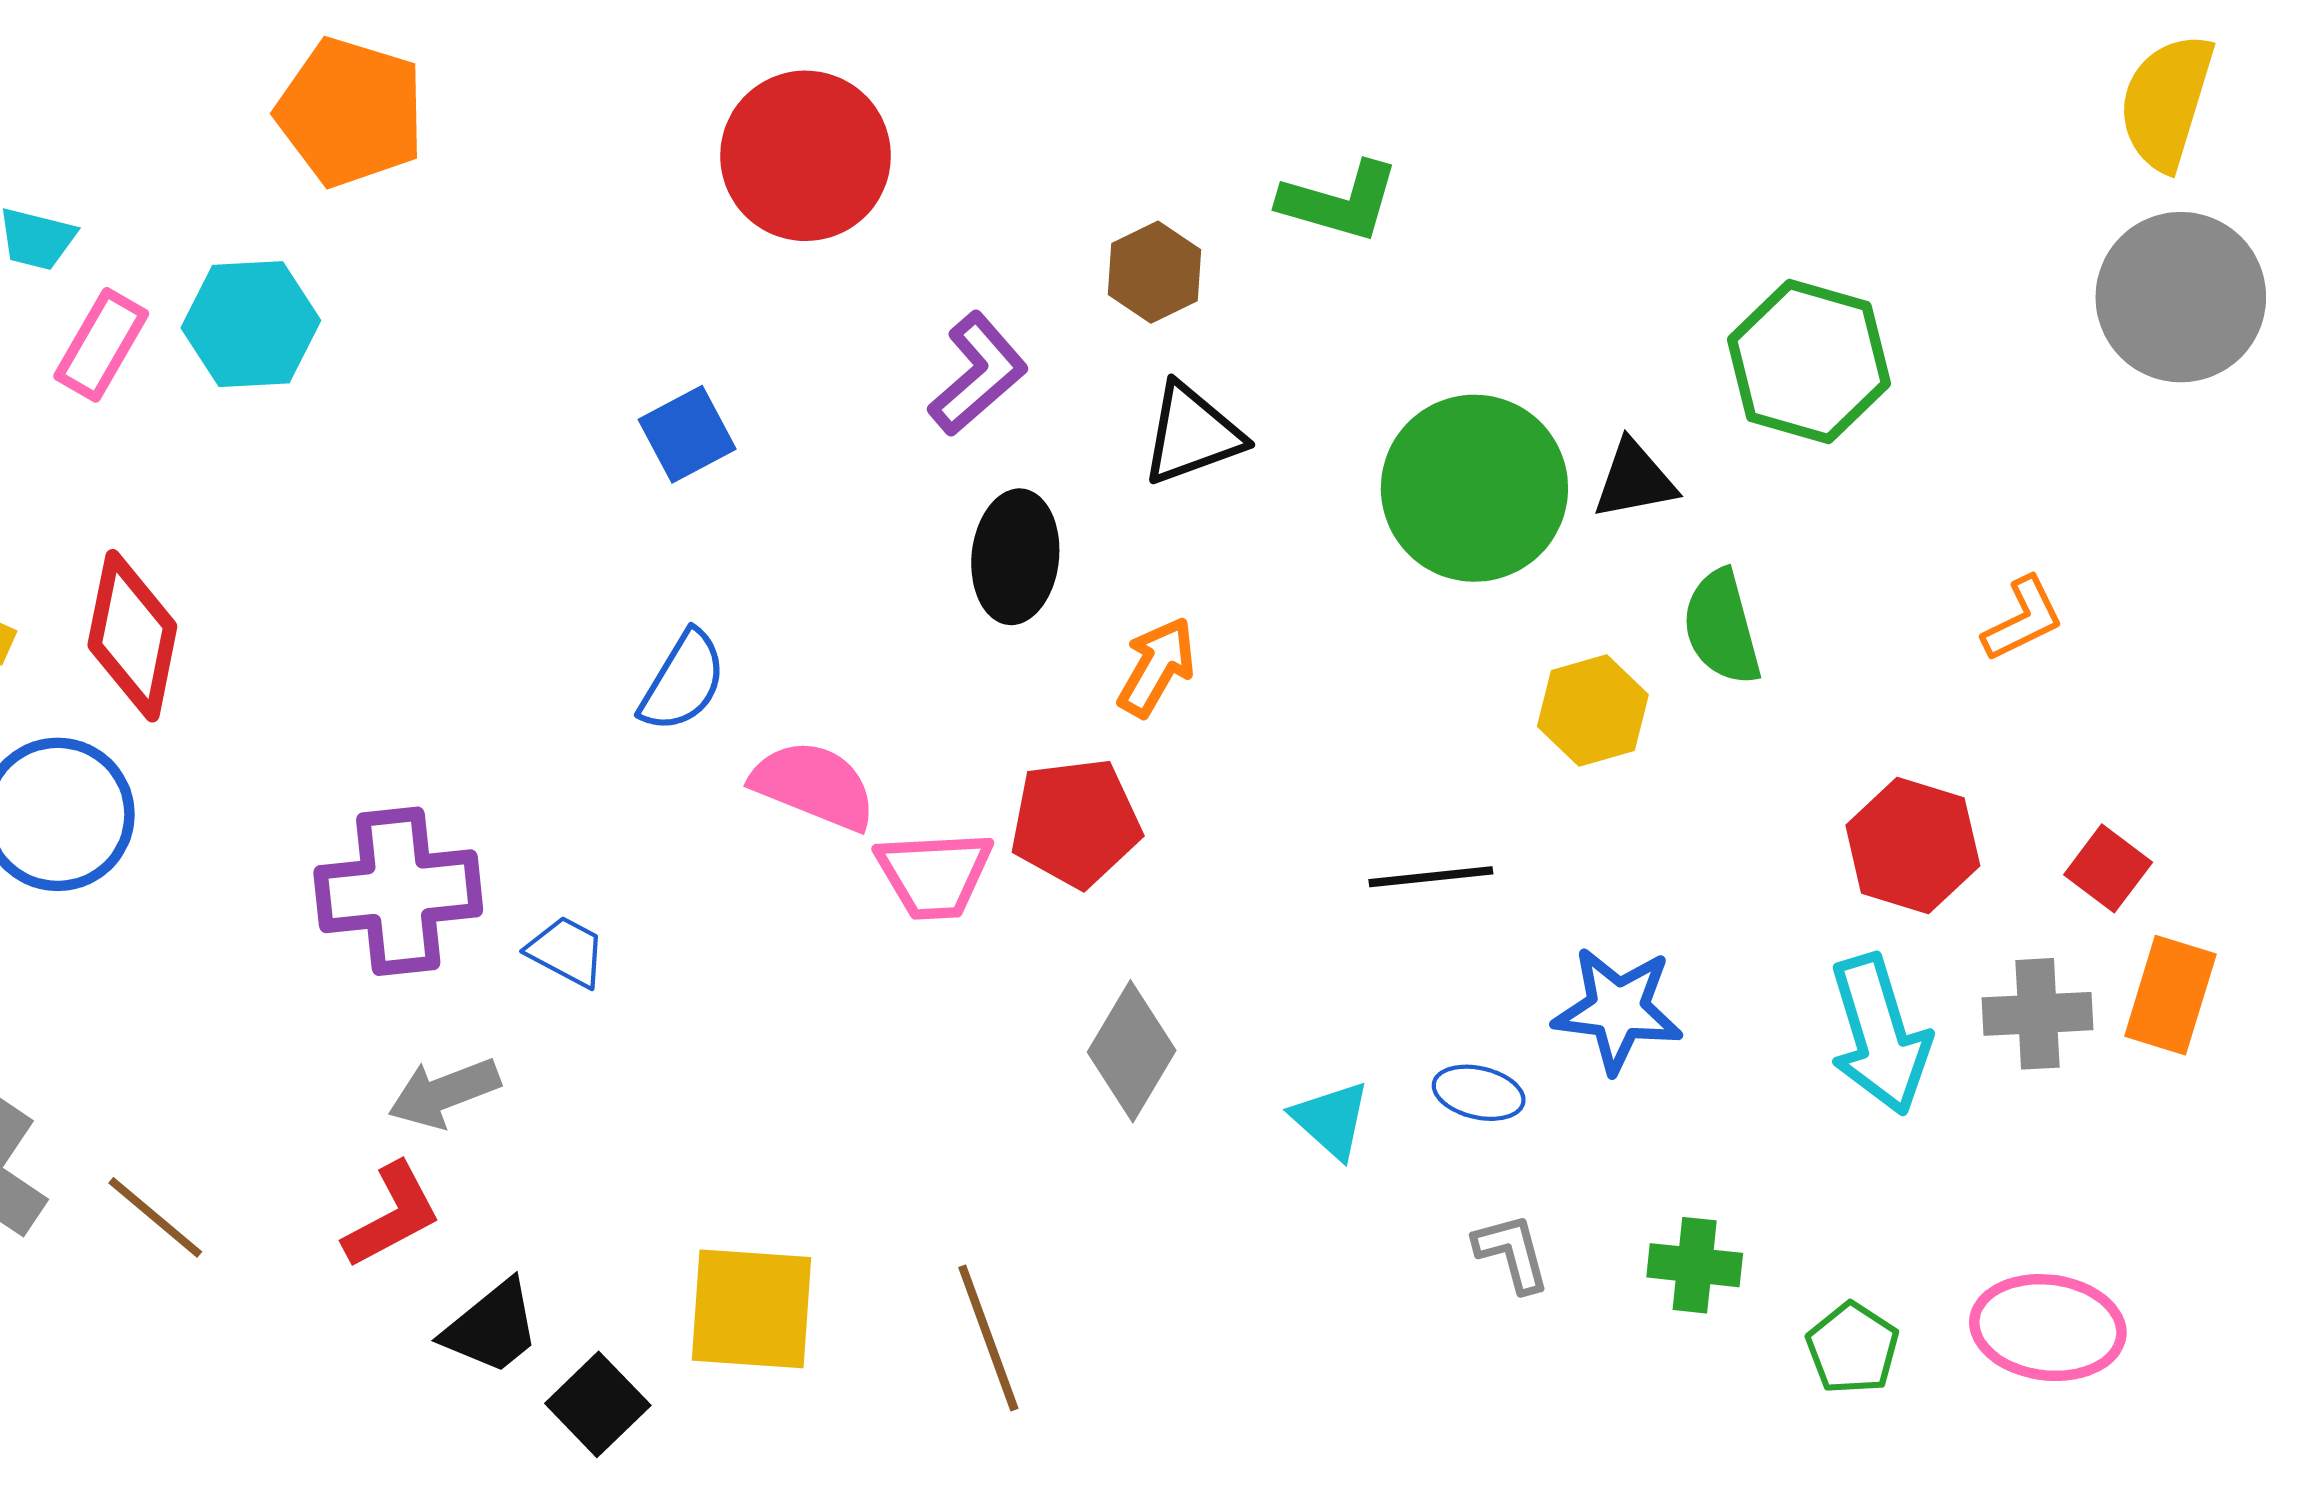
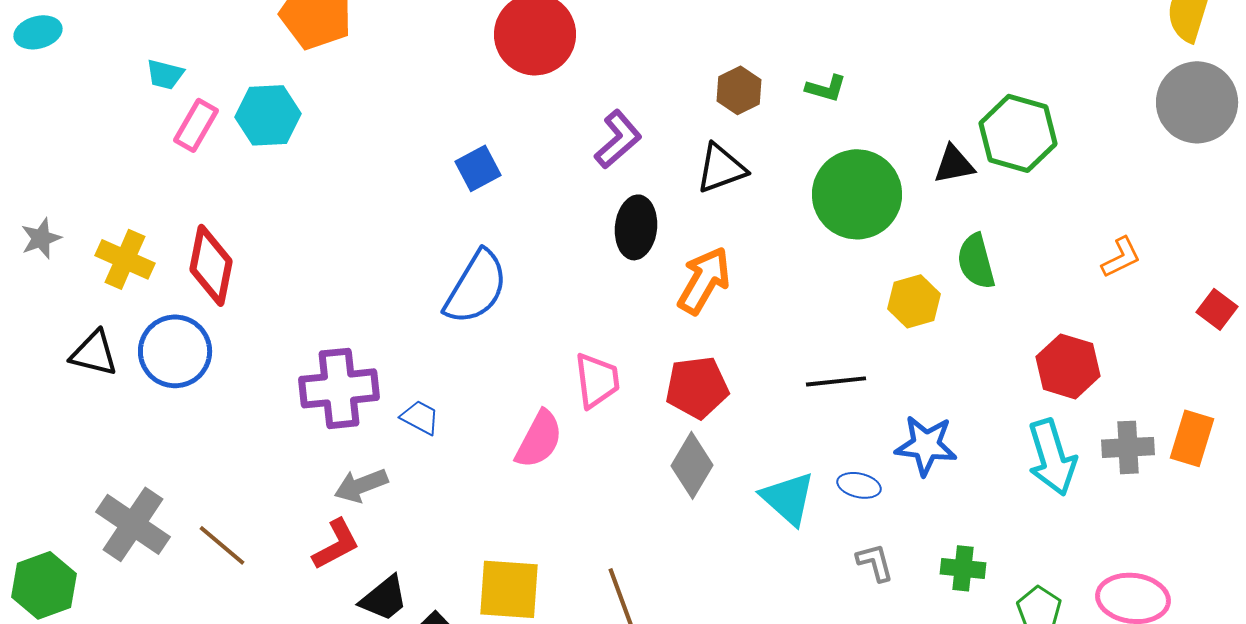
green L-shape: (1339, 202) -> (826, 88), moved, size x0.7
brown hexagon: (1155, 272) -> (739, 90), moved
black triangle: (1634, 480) -> (954, 164), moved
orange arrow: (1157, 667) -> (704, 280), size x1.4
blue semicircle: (683, 681) -> (476, 287), size x1.5
pink semicircle: (814, 785) -> (539, 439), moved, turned 96
red pentagon: (1076, 823) -> (697, 387), moved
red square: (2108, 868) -> (1217, 309), moved
pink trapezoid: (934, 875) -> (597, 380), turned -94
cyan triangle: (1331, 1120) -> (788, 498), size x1.4

